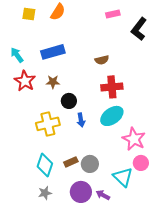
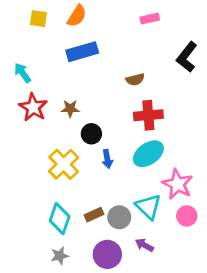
black L-shape: (139, 29) -> (187, 57), moved
blue rectangle: (53, 52) -> (82, 52), moved
yellow cross: (48, 124) -> (64, 164), turned -30
cyan triangle: (123, 177) -> (148, 207), moved
purple arrow: (103, 195) -> (144, 245), moved

